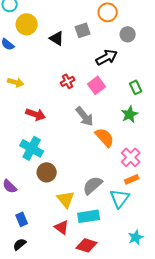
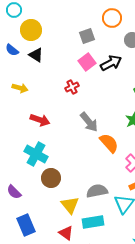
black triangle: (57, 38) -> (36, 55), moved
pink square: (97, 85) -> (87, 62), moved
gray semicircle: (93, 185) -> (97, 191), turned 30
blue rectangle: (22, 219) -> (26, 225), size x1.5

